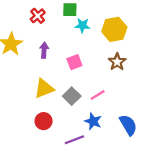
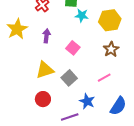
pink square: (74, 62) -> (73, 48), turned -32
pink line: (98, 95) -> (104, 78), moved
blue semicircle: (128, 125) -> (118, 106), turned 60

